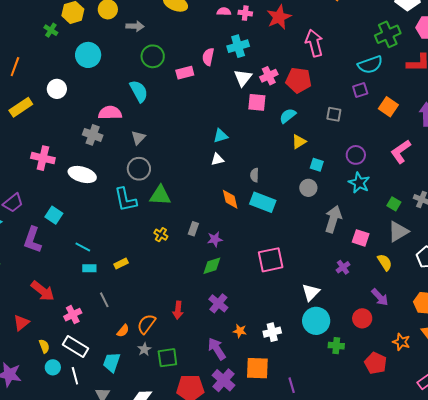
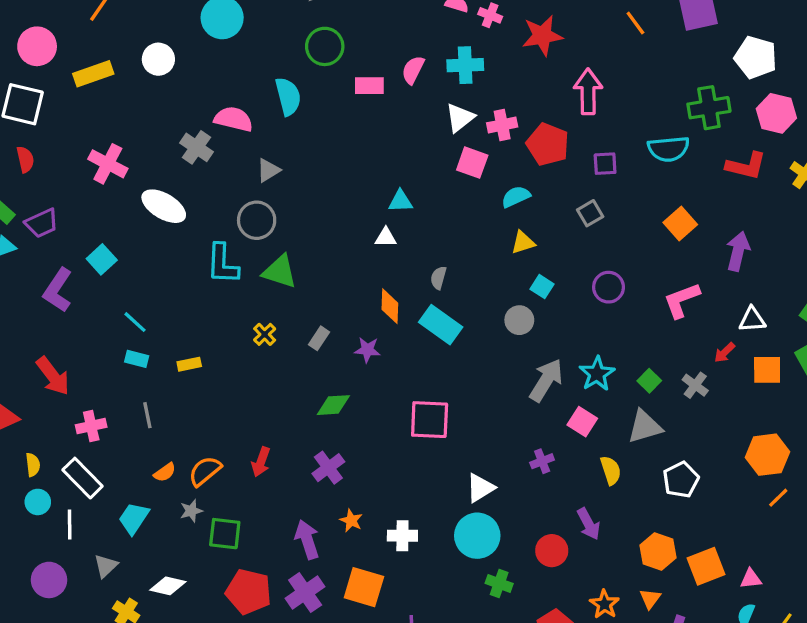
purple square: (360, 90) -> (605, 164), moved
gray square: (334, 114) -> (590, 213), turned 35
cyan star: (359, 183) -> (597, 374), moved
purple star: (215, 239) -> (367, 350), moved

